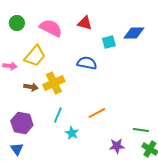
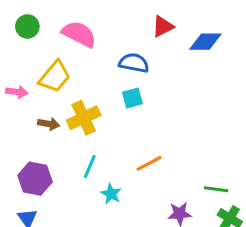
red triangle: (85, 23) -> (163, 26), moved, turned -42
cyan square: (109, 42) -> (132, 98), moved
blue semicircle: (87, 63) -> (134, 63), moved

